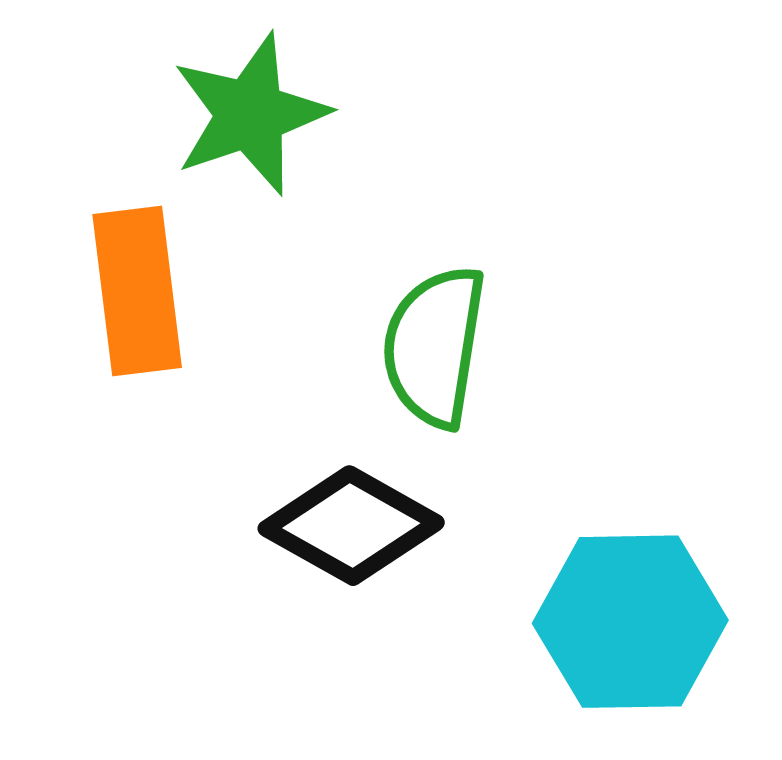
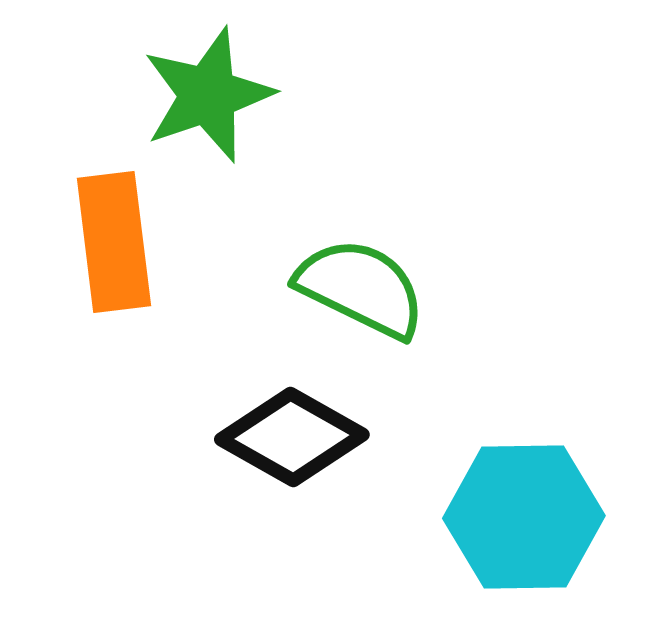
green semicircle: (434, 346) -> (361, 288), turned 107

